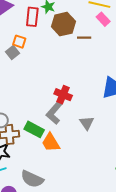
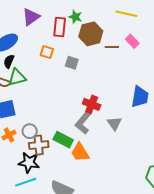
pink rectangle: (103, 19) -> (132, 41), moved
gray square: (13, 52) -> (72, 63), moved, turned -32
gray triangle: (87, 123) -> (114, 123), moved

